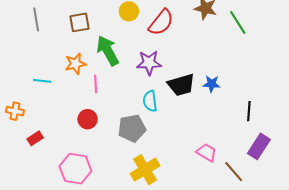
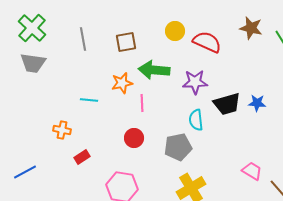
red semicircle: (161, 22) -> (207, 42), turned -104
green arrow: (108, 51) -> (154, 70), turned -56

